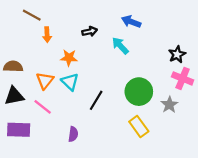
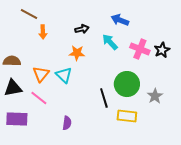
orange star: (69, 58) -> (77, 53), moved
pink cross: (183, 78) -> (140, 49), moved
black line: (96, 100) -> (104, 98), moved, turned -48
yellow rectangle: (139, 127) -> (127, 116), turned -48

